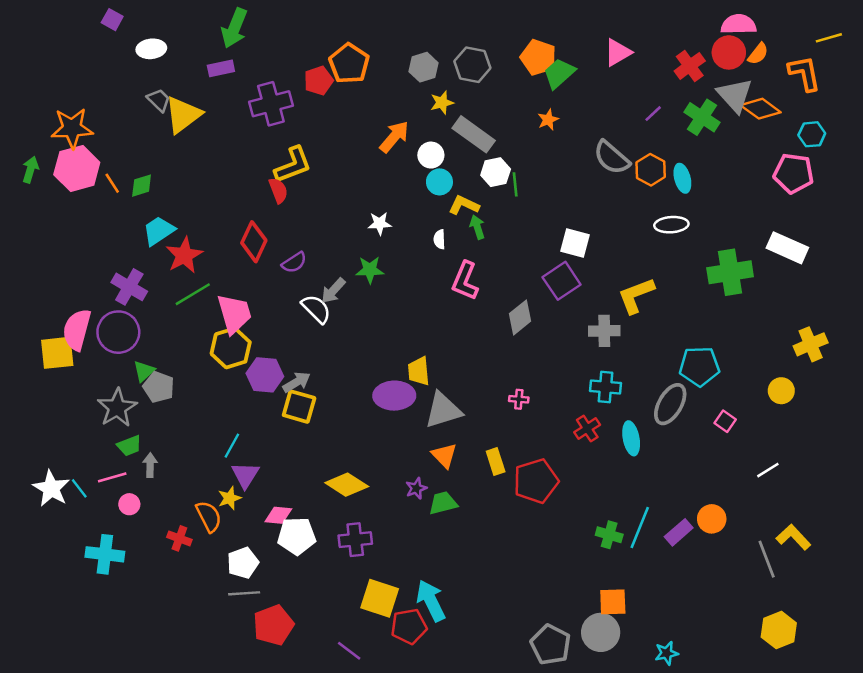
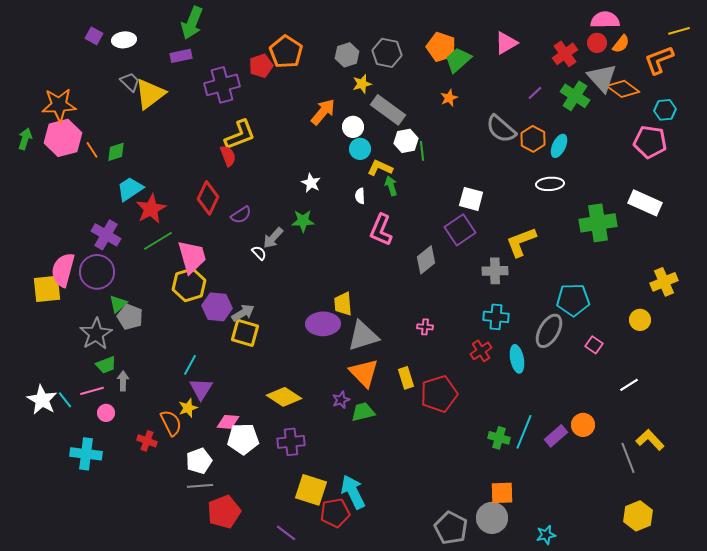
purple square: (112, 20) -> (94, 36), moved
red circle: (729, 52) -> (597, 43), size x0.7
orange L-shape: (804, 73) -> (659, 60), turned -100
cyan ellipse: (682, 178) -> (559, 146), turned 40
white star: (380, 223) -> (311, 183), turned 30
white semicircle: (316, 309) -> (259, 253), size x0.6
orange triangle: (444, 455) -> (364, 373), size x1.4

